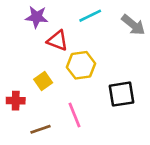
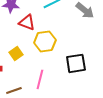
pink line: (74, 115) -> (40, 79), turned 36

